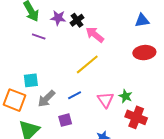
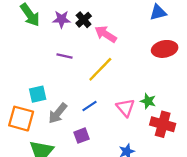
purple line: (39, 36) -> (65, 56), moved

